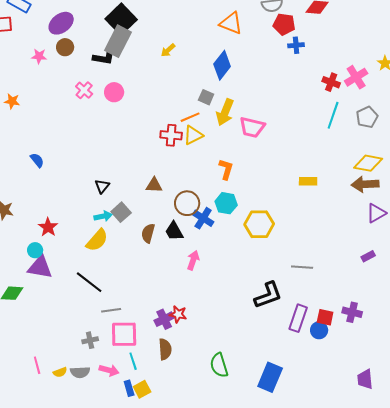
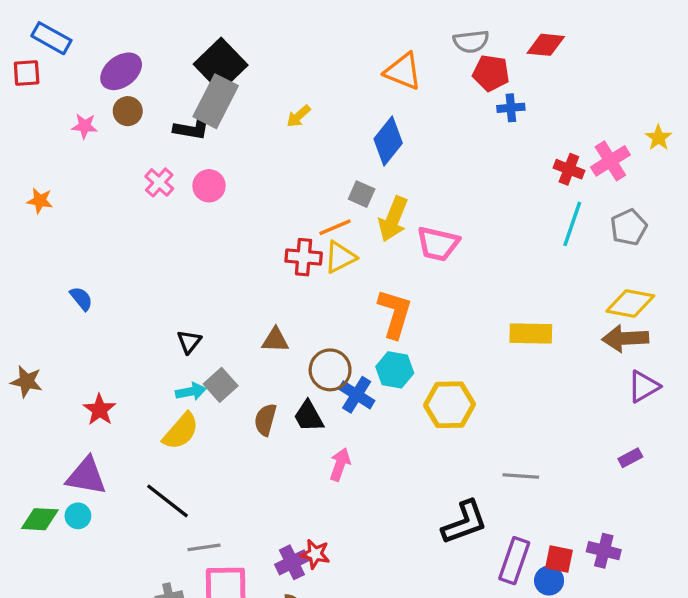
orange L-shape: (226, 169) -> (395, 313), size x1.4
yellow rectangle: (308, 181) -> (531, 333), size x1.4
cyan circle: (35, 250) -> (78, 516), moved

